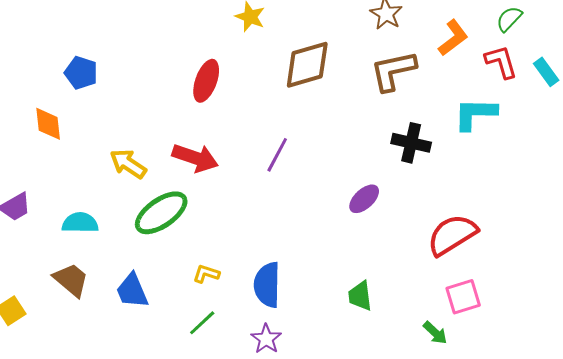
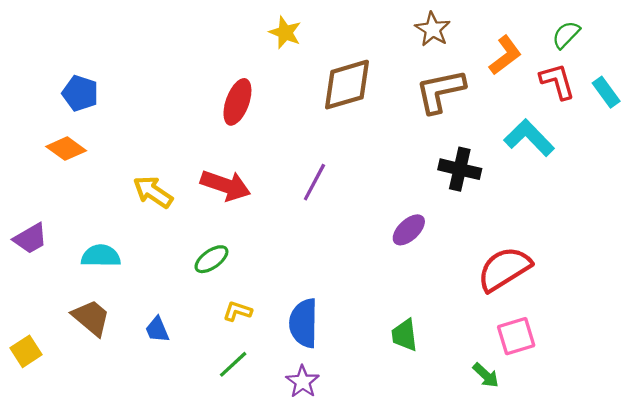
blue pentagon: (81, 73) -> (80, 93), moved
cyan L-shape: (475, 114) -> (529, 138), turned 45
orange diamond: (48, 124) -> (66, 149), turned -48
green ellipse: (161, 213) -> (211, 259), moved, size x0.6
blue trapezoid: (132, 291) -> (157, 330), size x0.7

